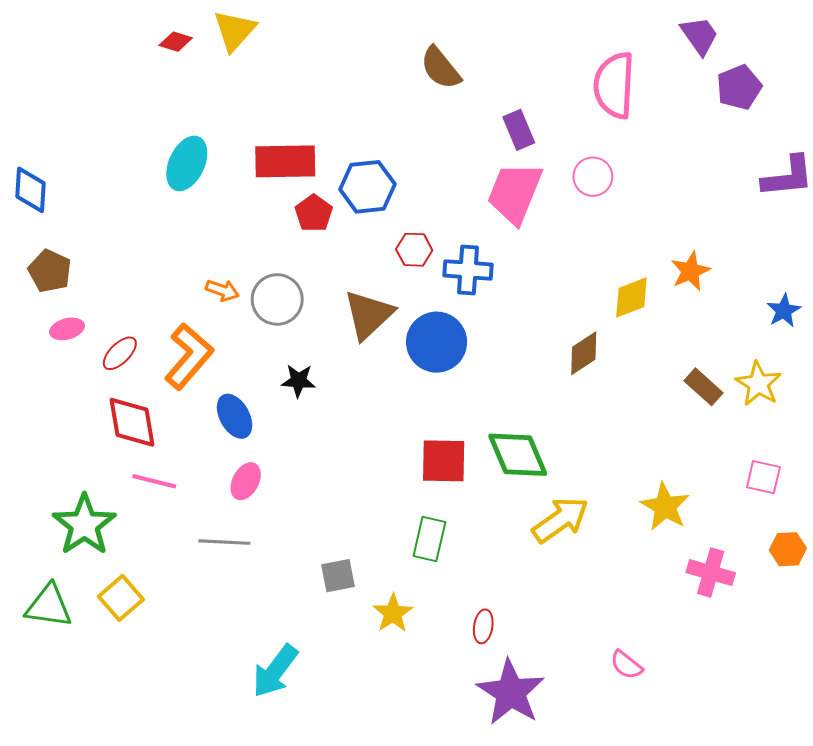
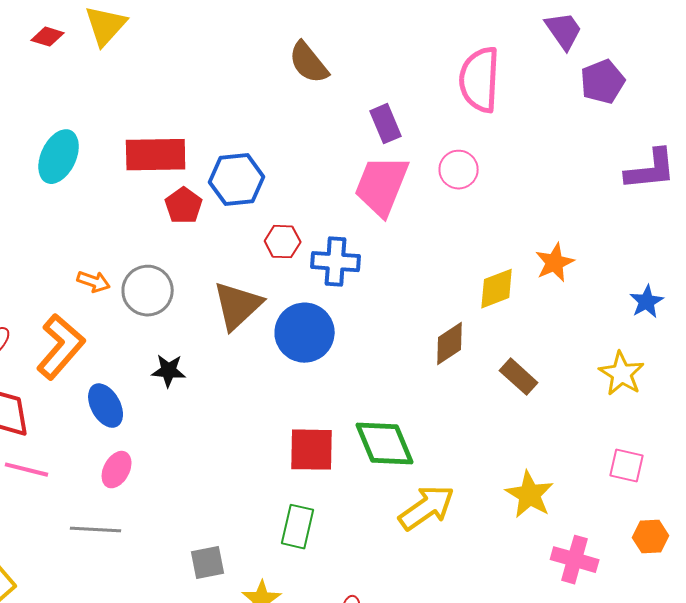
brown rectangle: (704, 387) -> (519, 377), moved

